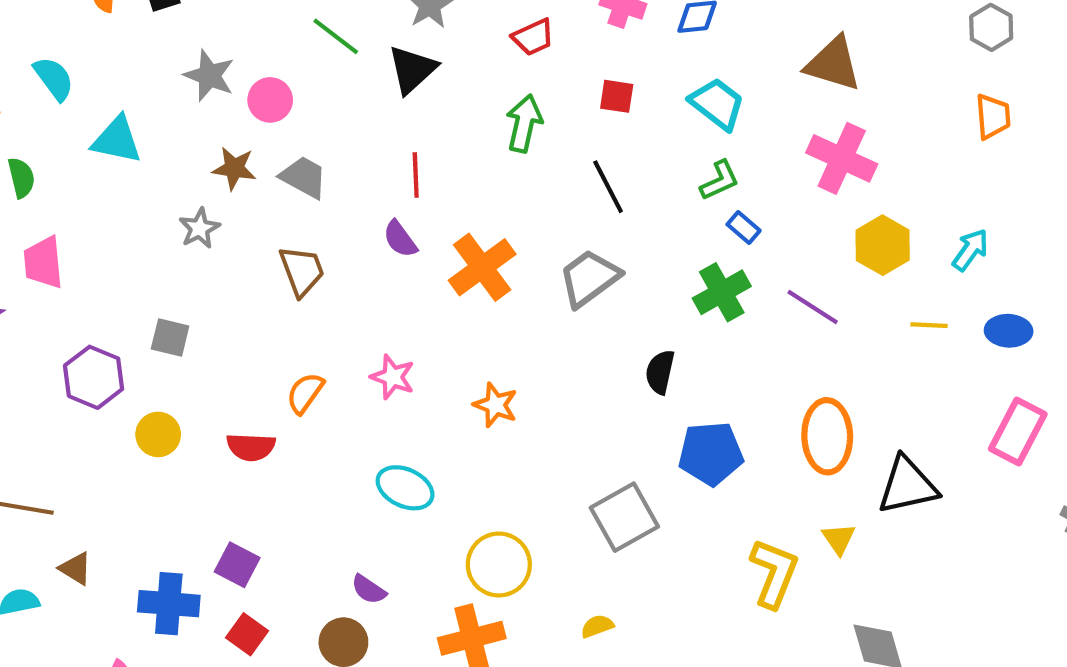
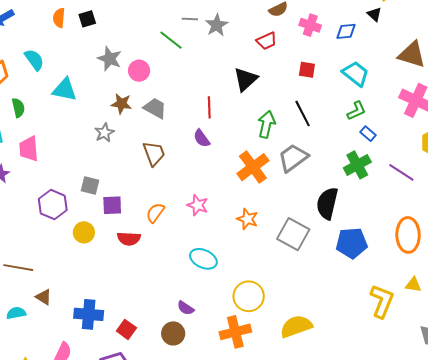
black triangle: (412, 69) -> (246, 79), moved
green arrow: (524, 123) -> (266, 124), moved
orange cross: (482, 267) -> (253, 167), moved
black semicircle: (660, 372) -> (327, 203), size x1.5
gray square: (624, 517) -> (293, 234), moved, turned -32
yellow triangle: (839, 539) -> (413, 285), turned -48
purple square: (237, 565) -> (112, 205), moved, turned -30
yellow semicircle: (597, 626) -> (296, 326), size x2.0

